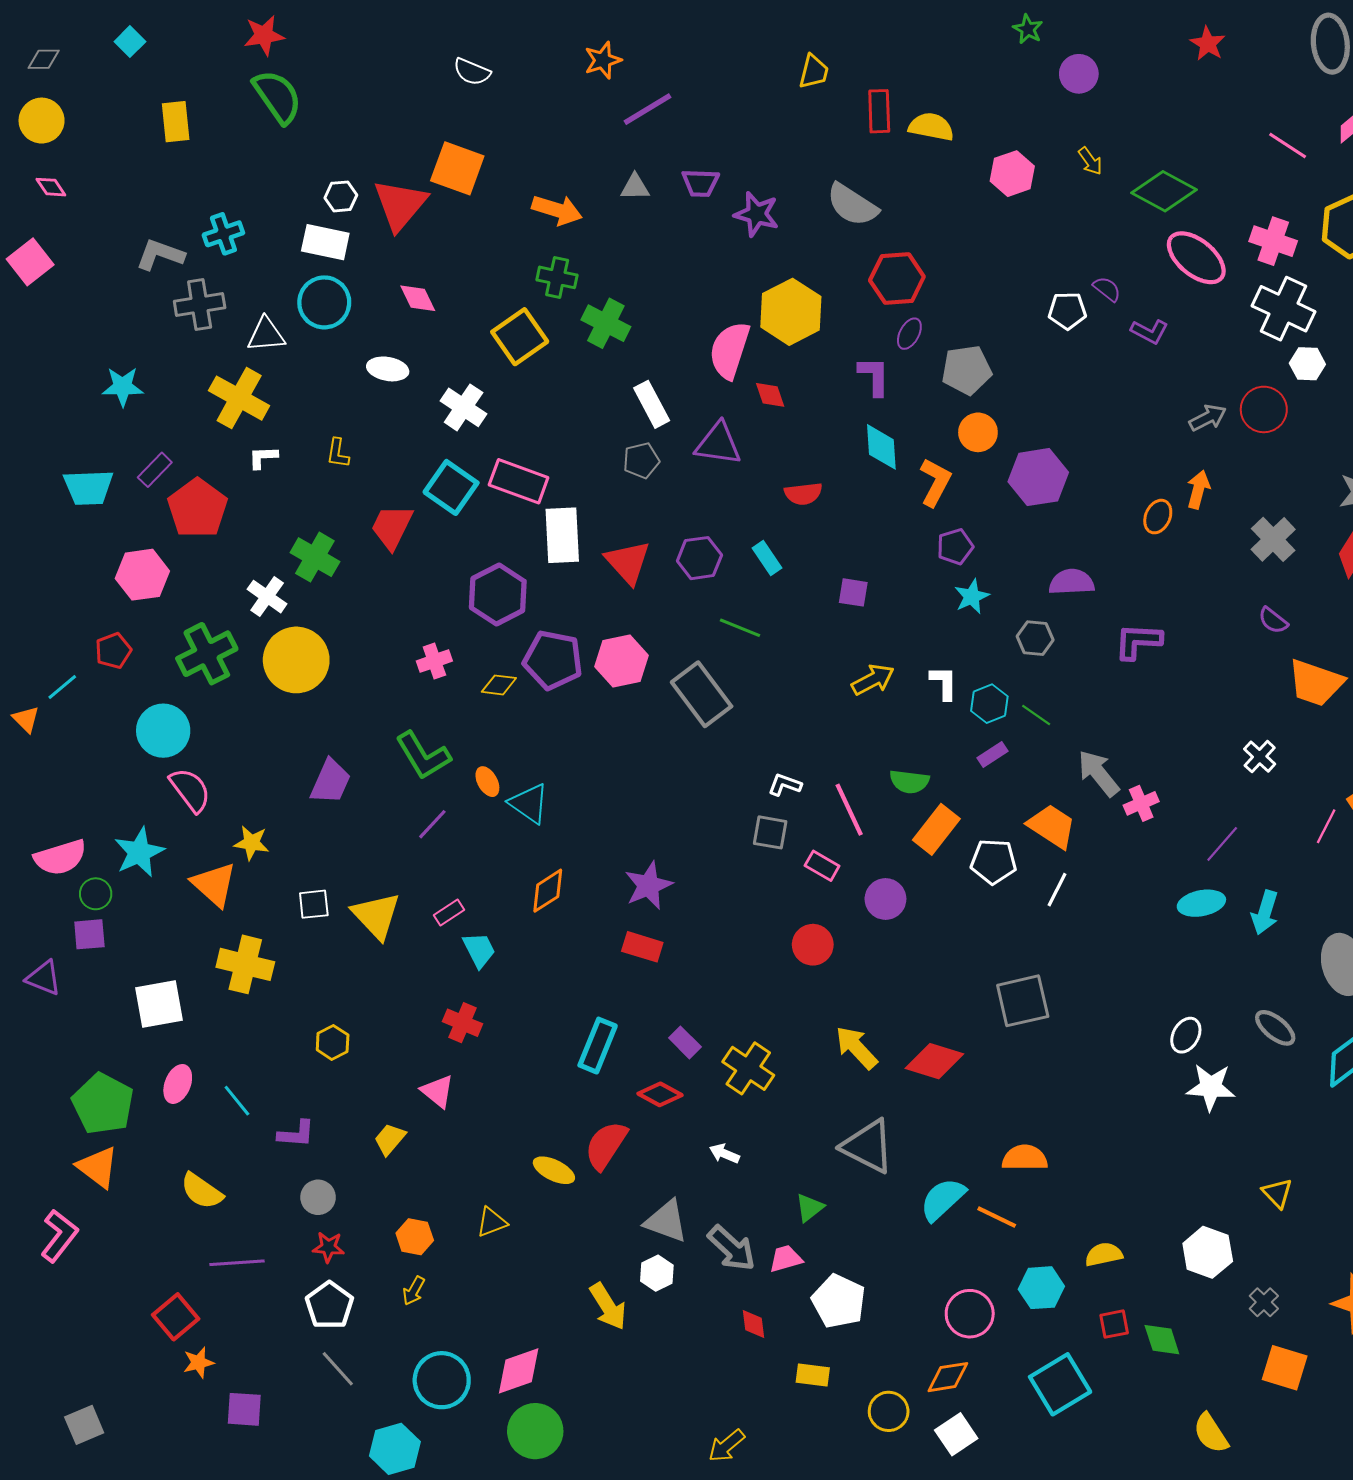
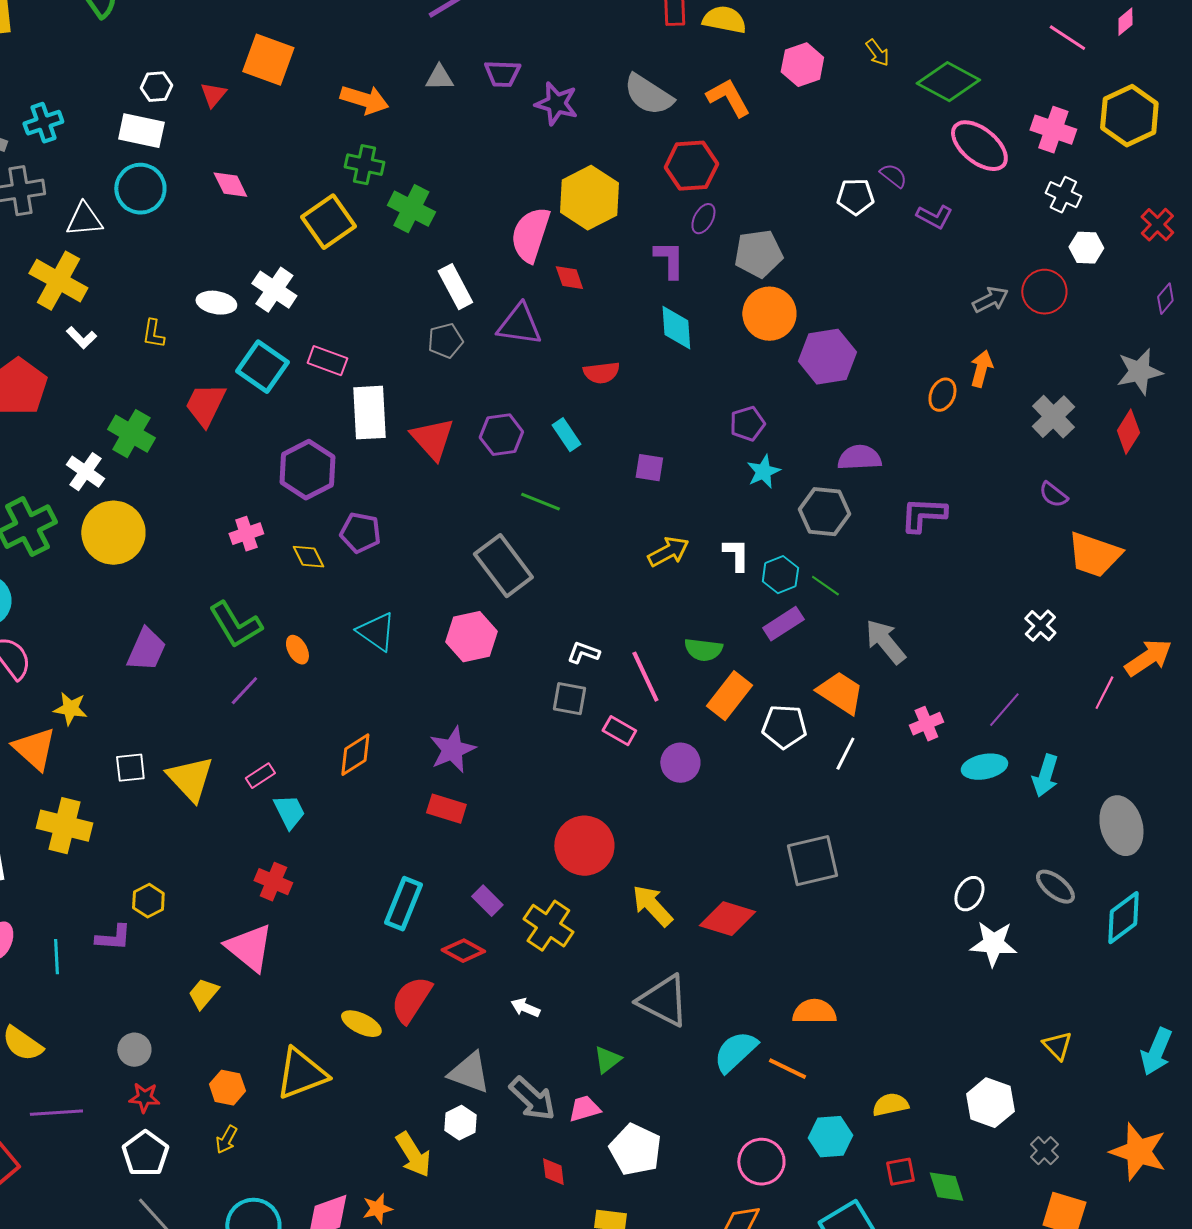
red triangle: (400, 205) -> (213, 95), size x0.5
white cross: (1284, 309) -> (1063, 195), size x0.6
white ellipse: (388, 369) -> (216, 303), moved
orange circle: (978, 432) -> (769, 314), size x1.4
white L-shape: (263, 457) -> (81, 338), turned -132
pink rectangle: (519, 481) -> (327, 361), size x0.7
orange L-shape: (935, 482) -> (728, 98), moved, turned -57
gray hexagon: (1035, 638) -> (824, 512), size x1.4
purple pentagon: (553, 660) -> (360, 533), size x0.7
pink hexagon: (622, 661) -> (471, 637), moved
yellow diamond: (499, 685) -> (308, 557), turned 56
purple rectangle: (993, 755) -> (783, 624), size x1.4
cyan triangle: (529, 803) -> (376, 632), moved
pink cross: (1141, 803) -> (926, 724), moved
red circle: (813, 945) -> (584, 846), moved, size x1.5
pink triangle: (438, 1091) -> (249, 948), size x1.5
cyan line: (237, 1101) -> (56, 957), turned 36
purple L-shape: (296, 1134) -> (113, 938), moved
yellow triangle: (492, 1222) -> (301, 1074), size x1.8
orange star: (199, 1363) -> (377, 1209), moved

